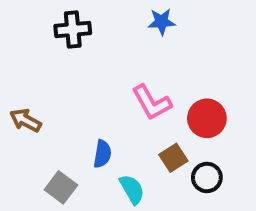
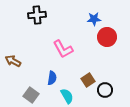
blue star: (162, 22) -> (94, 19), moved
pink L-shape: (152, 103) -> (63, 49), moved
red circle: (207, 118) -> (107, 37), moved

